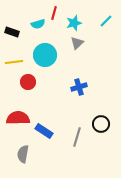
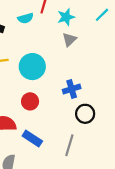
cyan circle: (45, 55) -> (32, 67), moved
red circle: (28, 82) -> (30, 101), moved
black circle: (101, 124) -> (85, 114), moved

